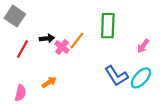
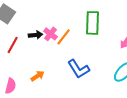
pink cross: (62, 47) -> (51, 34), moved
blue L-shape: (116, 76) -> (79, 69), moved

